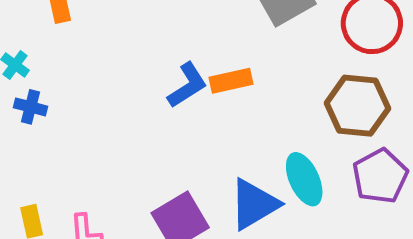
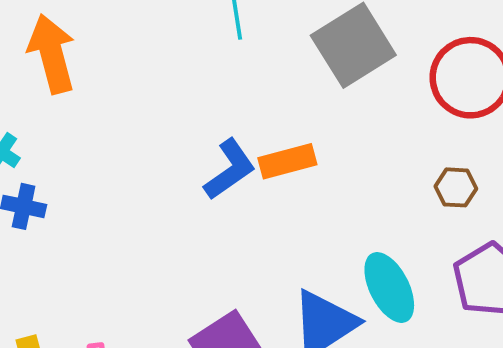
brown hexagon: (357, 106) -> (456, 187), size x0.5

